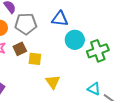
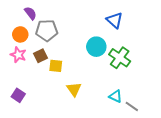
blue triangle: (60, 19) -> (115, 20), moved, turned 36
green cross: (98, 51) -> (120, 58), turned -35

